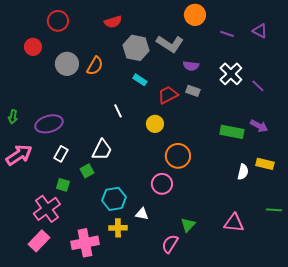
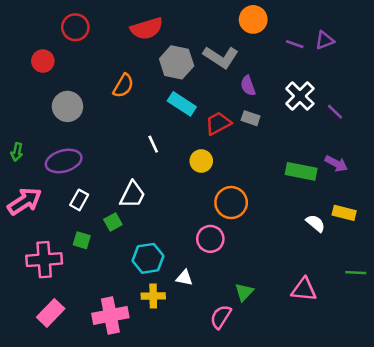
red semicircle: (113, 22) -> (147, 29), size x1.4
purple triangle: (260, 31) -> (325, 40), moved, turned -49
gray circle: (67, 64) -> (68, 106), moved
purple semicircle: (191, 66) -> (248, 86), turned 63
cyan rectangle: (140, 80) -> (182, 104), size x1.5
white semicircle: (243, 172) -> (315, 223), turned -63
pink cross: (47, 209) -> (44, 260), moved, turned 32

